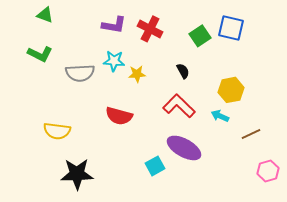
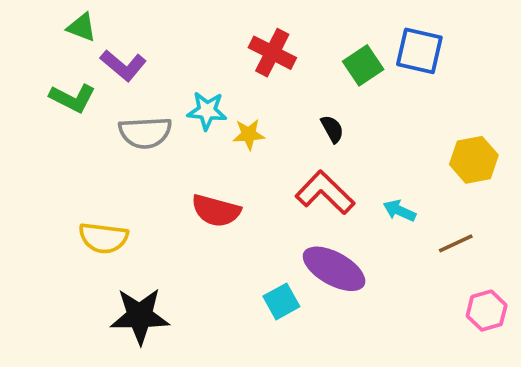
purple L-shape: (114, 25) -> (123, 65), moved, turned 30
yellow hexagon: (231, 90) -> (474, 160), moved

